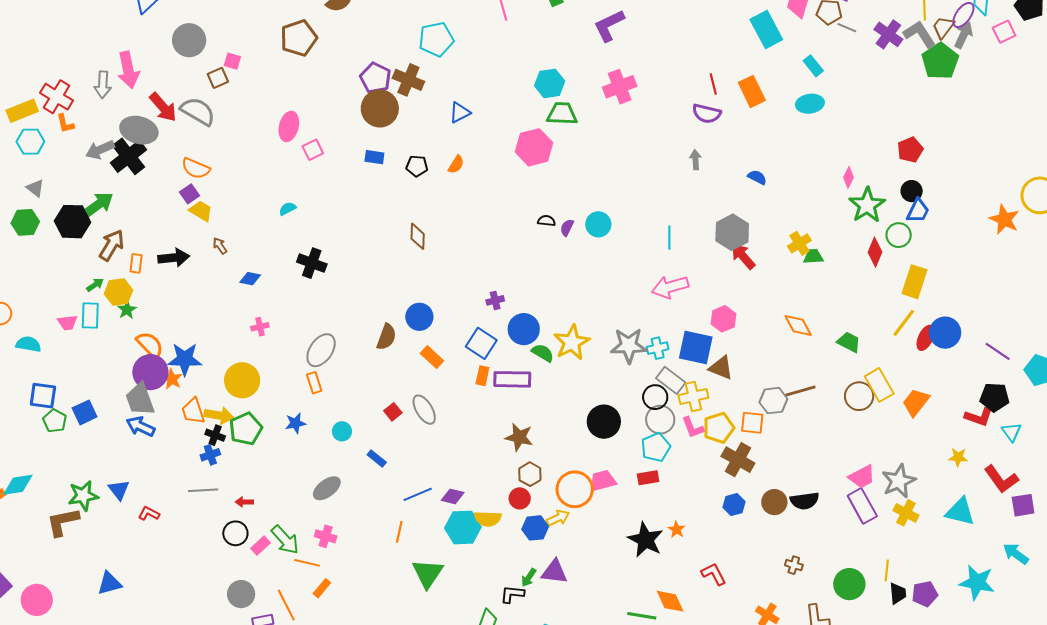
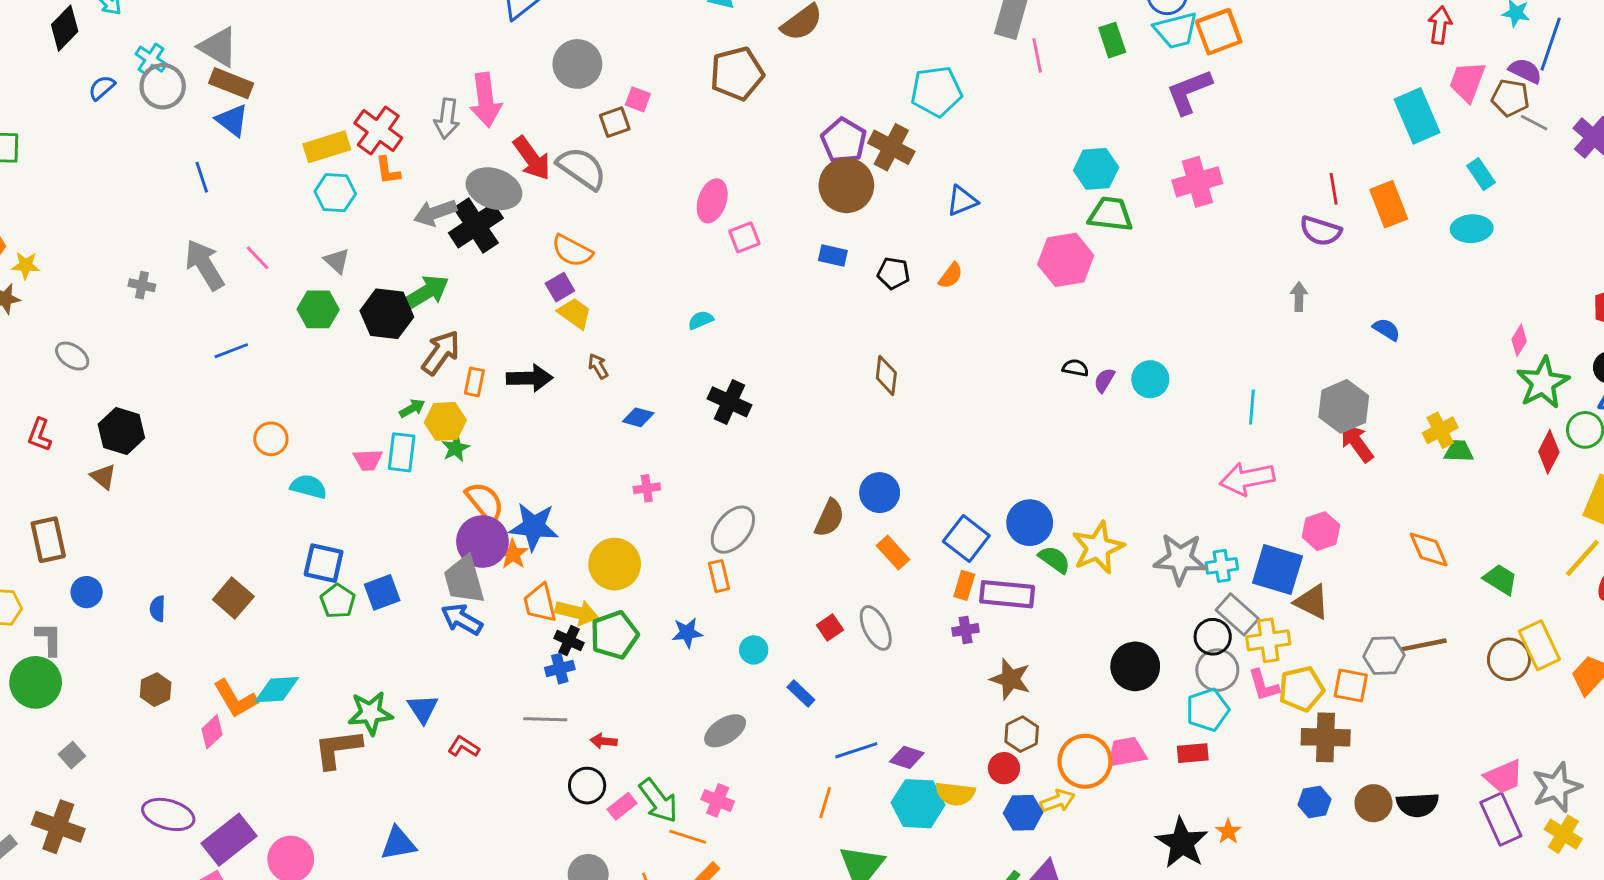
purple cross: (495, 300) -> (966, 630), moved
brown cross: (738, 460) -> (1326, 737), turned -32

